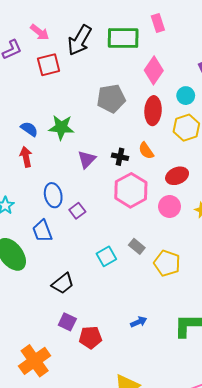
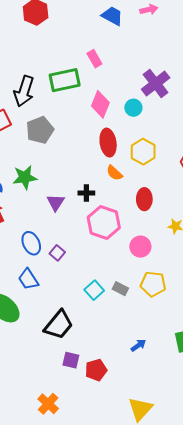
cyan circle: (186, 96) -> (133, 108), moved
gray pentagon: (111, 98) -> (40, 130), moved
orange semicircle: (146, 151) -> (114, 173), moved
red ellipse: (177, 176) -> (144, 199), turned -55
pink circle: (170, 206) -> (140, 247), moved
gray rectangle: (137, 246) -> (120, 289), moved
black trapezoid: (63, 283) -> (59, 325), size x1.4
orange cross: (35, 361) -> (48, 404), size x0.7

